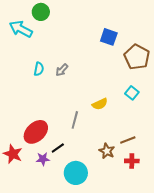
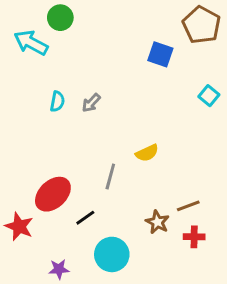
brown pentagon: (137, 57) -> (201, 25), moved
cyan square: (132, 93) -> (209, 96), moved
purple star: (43, 159) -> (59, 269), moved

